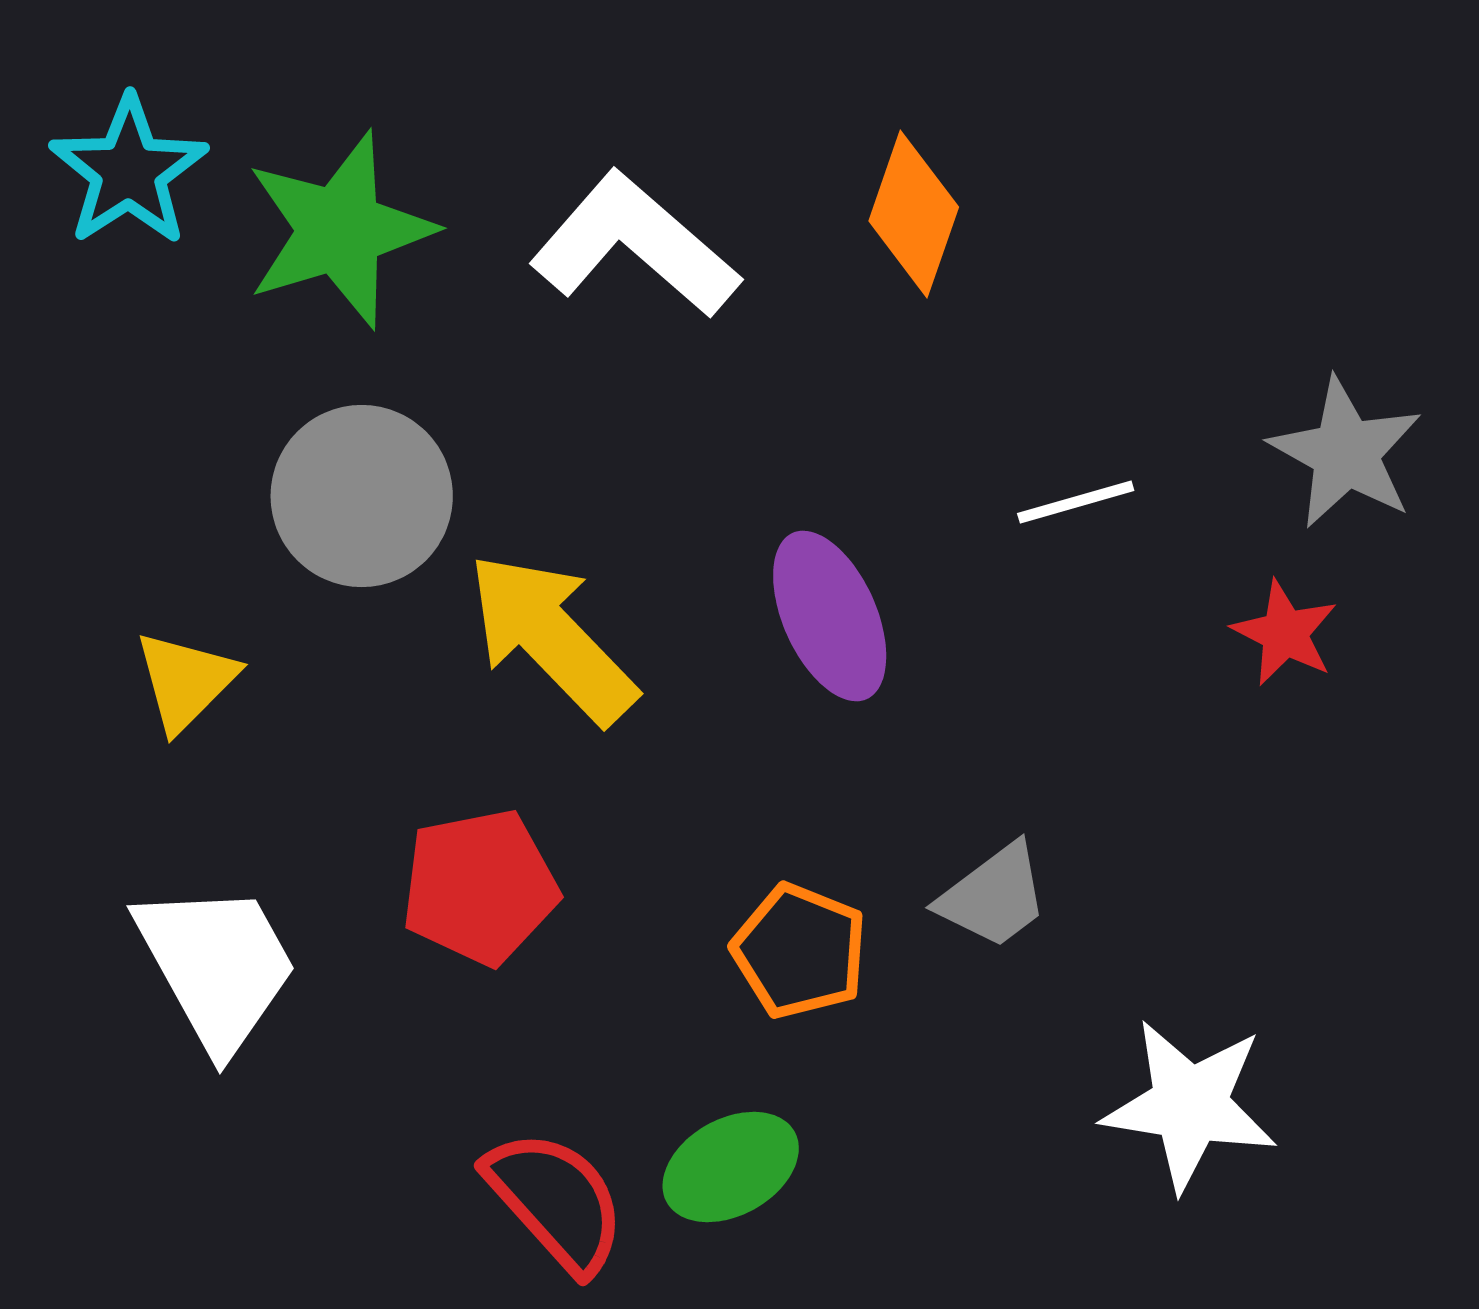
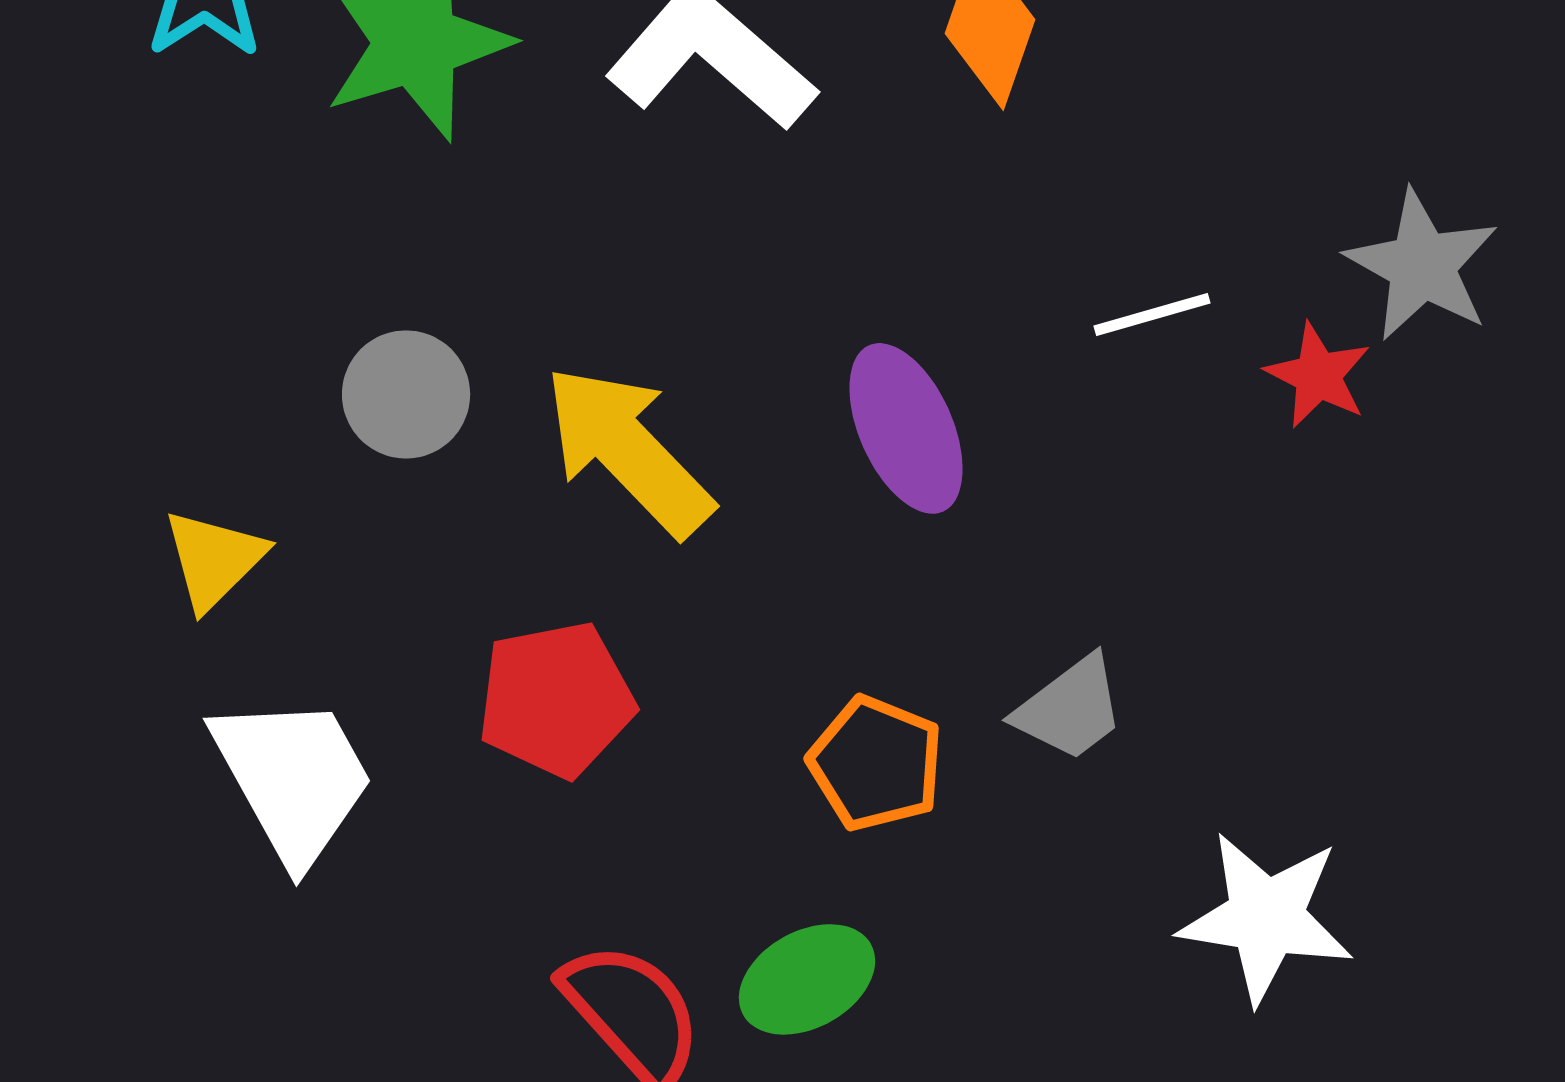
gray circle: (362, 496) -> (406, 394), moved, size x0.7
red star: (1285, 633) -> (1318, 375), moved
yellow triangle: (186, 681) -> (214, 559), moved

